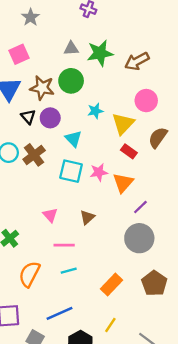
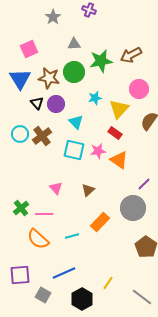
gray star: (31, 17) -> (53, 17), moved
green star: (100, 53) -> (101, 61), moved
red rectangle: (129, 151) -> (115, 133), moved
orange triangle: (123, 183) -> (119, 160), turned -36
purple line: (140, 207) -> (144, 184), moved
pink line: (64, 245) -> (44, 214), moved
orange semicircle: (29, 274) -> (38, 239), turned -75
orange rectangle: (112, 284) -> (100, 222), moved

